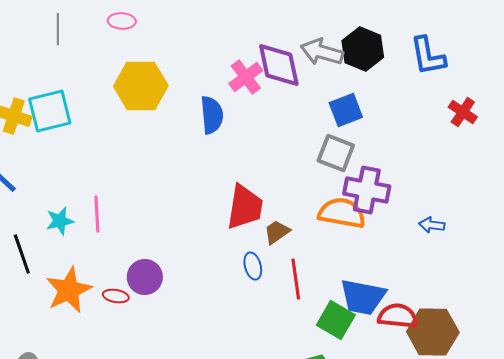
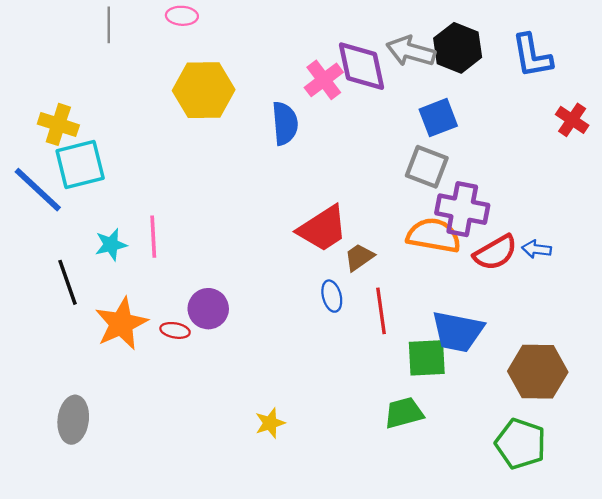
cyan square: (50, 111) -> (80, 165), moved
red trapezoid: (245, 207) -> (323, 229), turned 48
red semicircle: (398, 316) -> (495, 253), moved, turned 144
green square: (336, 320) -> (427, 358), turned -33

